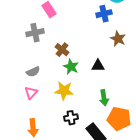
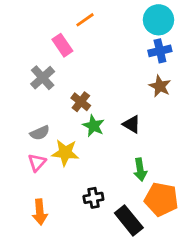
blue cross: (104, 14) -> (160, 51), moved
gray cross: (35, 33) -> (43, 78), turned -30
black triangle: (98, 66) -> (132, 124), turned 32
yellow star: (64, 91) -> (65, 153), moved

